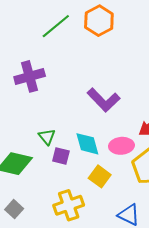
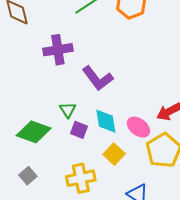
purple L-shape: (104, 100) -> (98, 78), moved
pink ellipse: (121, 146) -> (138, 127), turned 35

